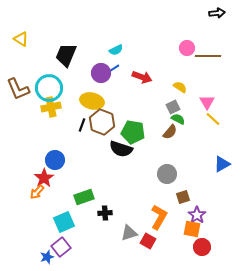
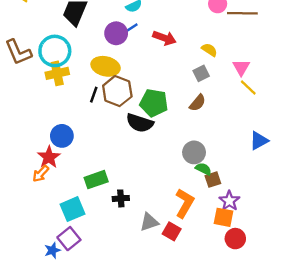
green semicircle: (178, 119) -> (203, 169), moved

